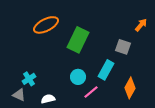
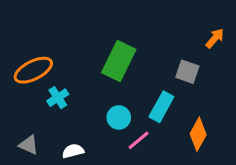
orange ellipse: (46, 25) -> (33, 70), moved
cyan cross: (29, 79) -> (58, 98), moved

